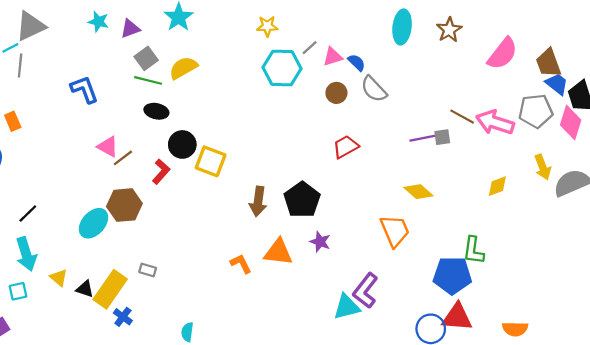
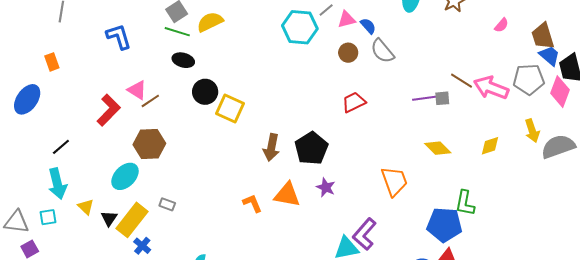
pink semicircle: (503, 54) -> (501, 25), size x0.5
red L-shape: (161, 172) -> (109, 110), moved, size x1.4
yellow diamond: (418, 192) -> (438, 148), moved
cyan ellipse: (93, 223) -> (125, 176), moved
black triangle: (85, 289) -> (109, 218), turned 42

